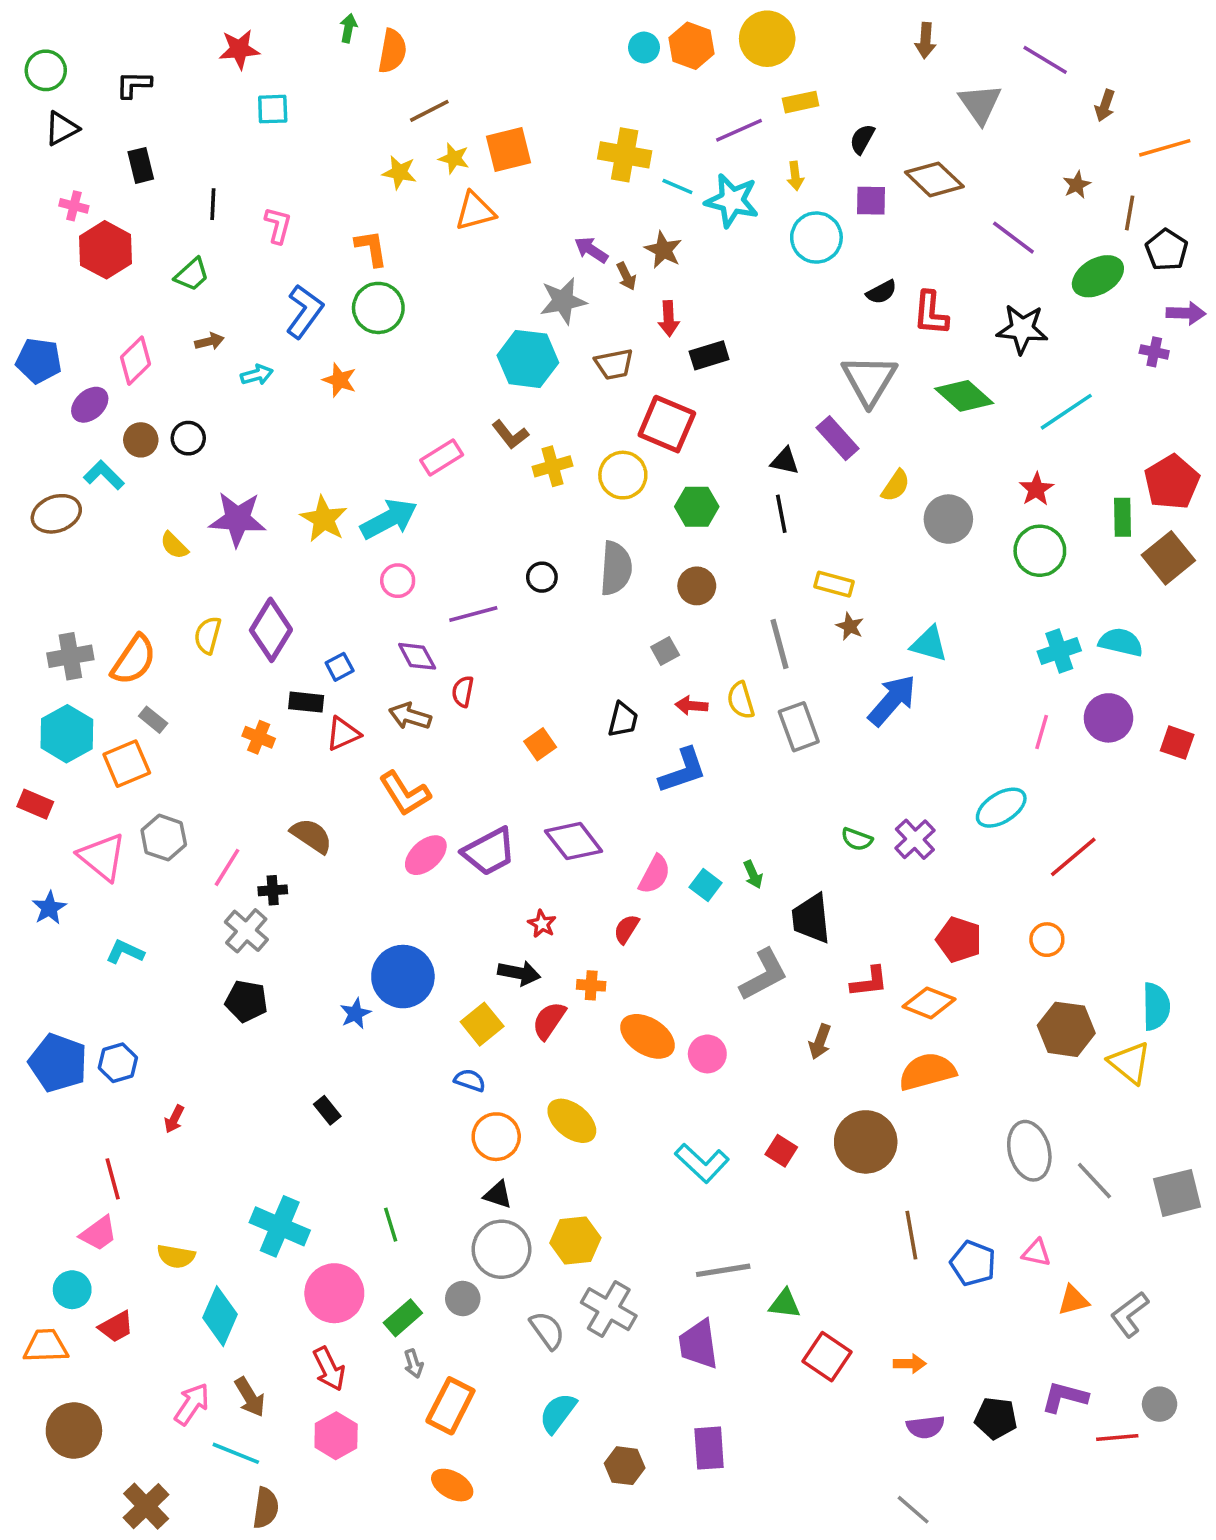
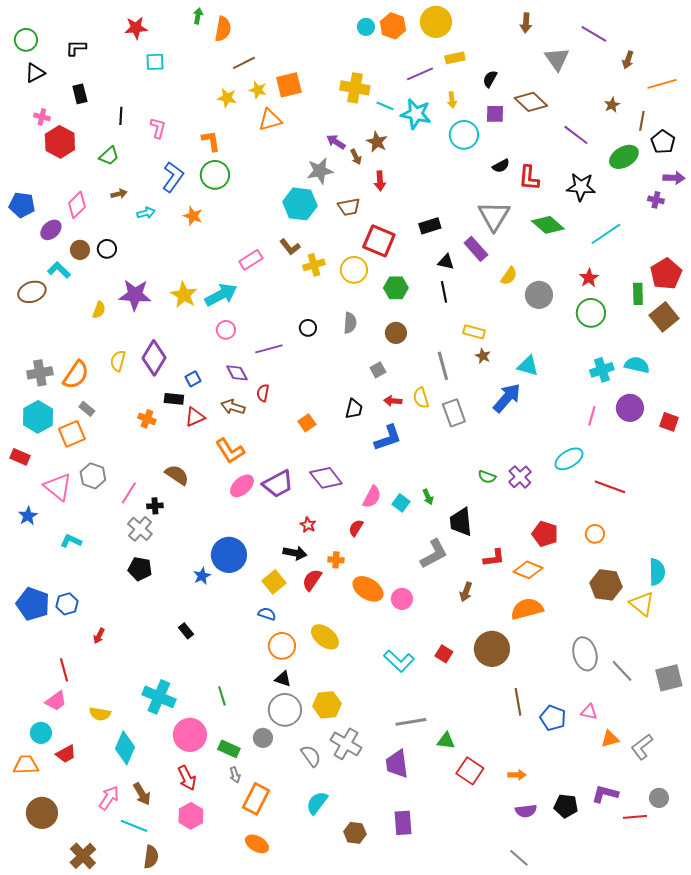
black rectangle: (709, 355) -> (430, 226), moved
yellow semicircle: (174, 545) -> (99, 310), turned -114
gray semicircle: (616, 568) -> (350, 323), size x0.7
red line: (1073, 857) -> (610, 487), turned 60
green rectangle: (403, 1318) -> (229, 749), turned 65

